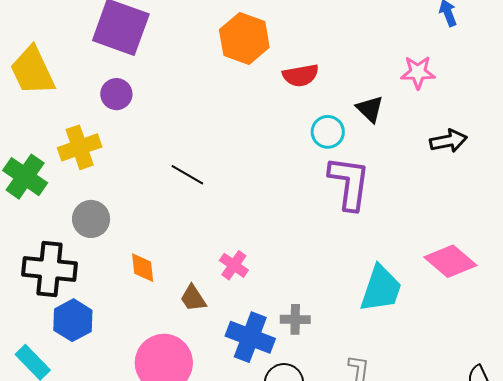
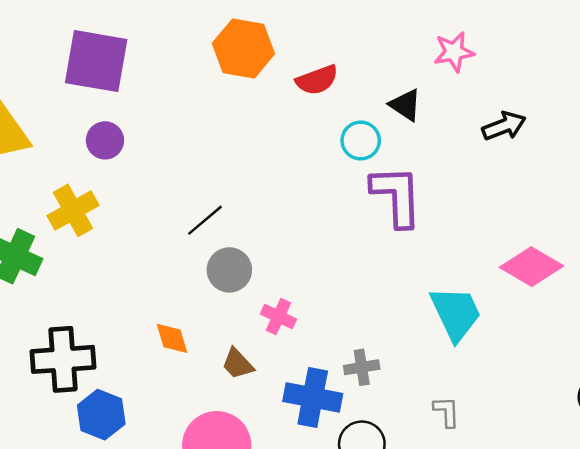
black line: (187, 175) -> (205, 220), turned -60
gray circle: (91, 219) -> (229, 270), moved
cyan trapezoid: (381, 289) -> (456, 313), turned -34

